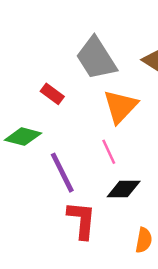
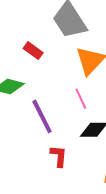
red L-shape: (82, 220) -> (59, 156), size x0.7

